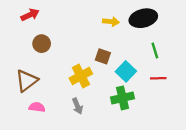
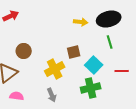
brown circle: (42, 44) -> (24, 51), moved
green line: (155, 51) -> (110, 42), moved
brown square: (103, 56) -> (74, 52), turned -32

